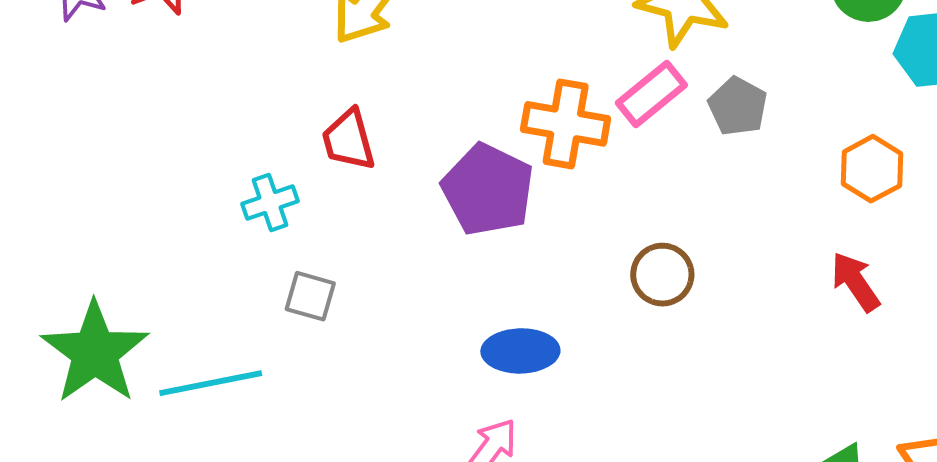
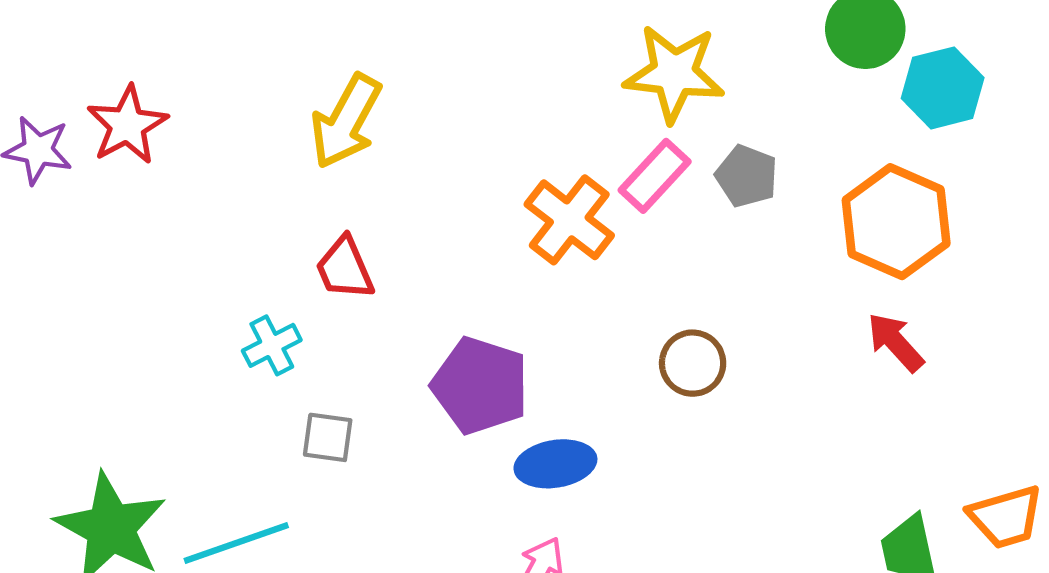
orange cross: (566, 124) -> (569, 220), turned 36
orange hexagon: (872, 169) -> (896, 222), size x1.6
purple pentagon: (488, 190) -> (480, 386), moved

